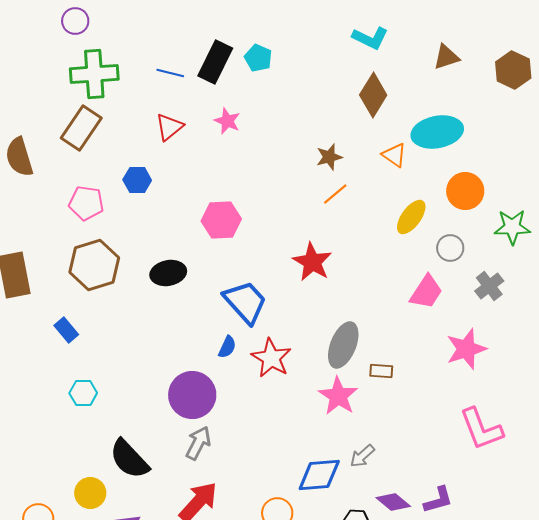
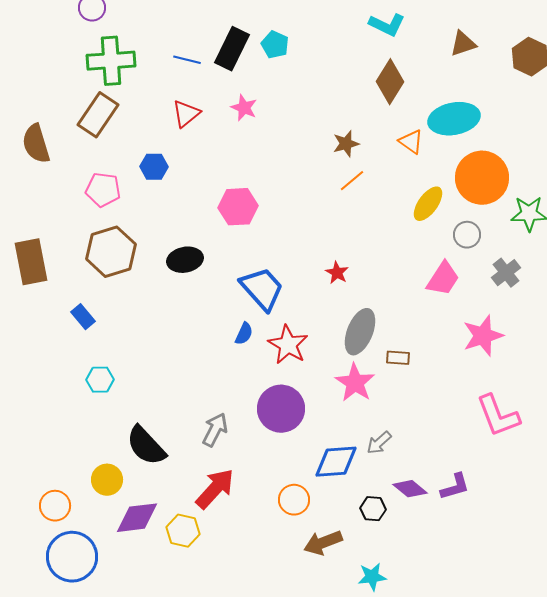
orange circle: (465, 191) -> (482, 178), size x1.4
red star: (312, 262) -> (337, 273), moved, size x0.6
purple circle: (192, 395) -> (281, 409), moved

